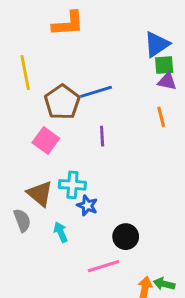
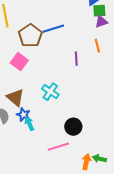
purple triangle: (167, 81) -> (101, 22), turned -32
purple line: (102, 136) -> (76, 59), moved
cyan cross: (72, 185) -> (50, 92), moved, turned 30
blue star: (87, 206) -> (23, 115), moved

